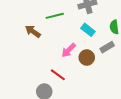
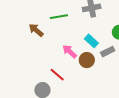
cyan rectangle: (88, 30) -> (91, 41), moved
pink arrow: (69, 50) -> (70, 51), turned 84

